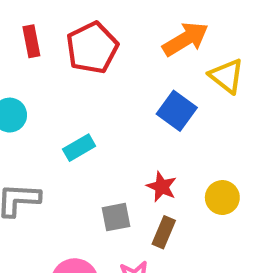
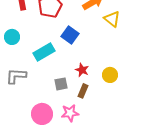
blue square: (177, 111) -> (70, 35), moved
cyan rectangle: (79, 148) -> (44, 52), size x1.5

